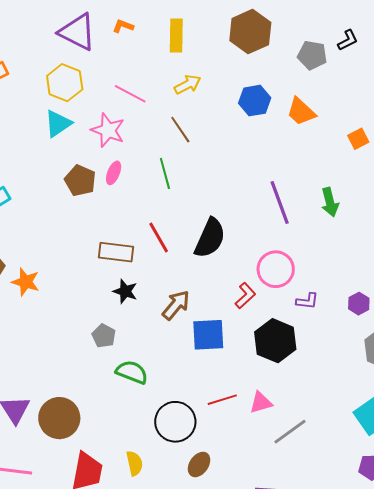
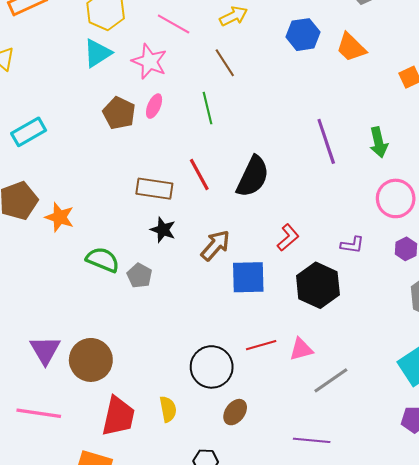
pink circle: (276, 269) -> (396, 198), moved
green semicircle: (132, 372) -> (103, 260), moved

